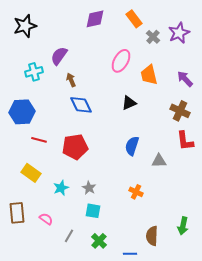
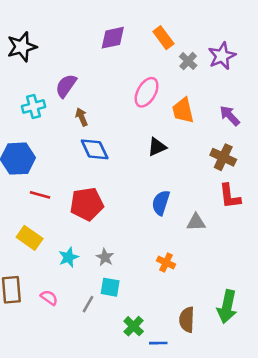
green arrow: (183, 226) -> (227, 307), size x1.4
gray line: (69, 236) -> (88, 304), moved
green cross: (99, 241) -> (134, 326), moved

